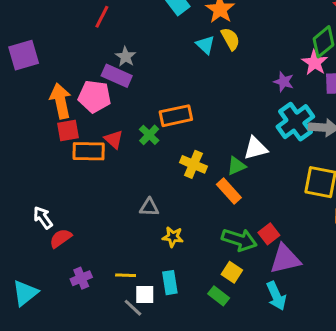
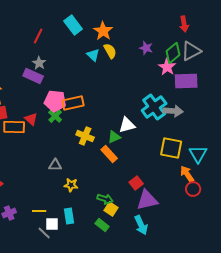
red line: (102, 17) -> (38, 36), moved
purple star: (284, 82) -> (146, 48), moved
pink pentagon: (95, 96) -> (55, 101), moved
green arrow: (239, 240) -> (105, 199), moved, size x0.7

